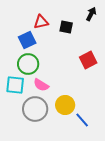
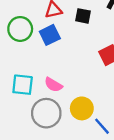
blue square: (27, 40) -> (50, 35), moved
green circle: (28, 64) -> (20, 29), moved

